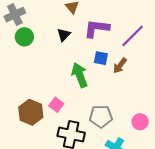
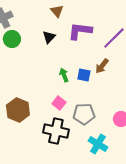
blue square: (101, 58) -> (84, 75), moved
green arrow: (80, 75) -> (64, 75), size x0.6
pink square: (56, 105) -> (59, 103), moved

